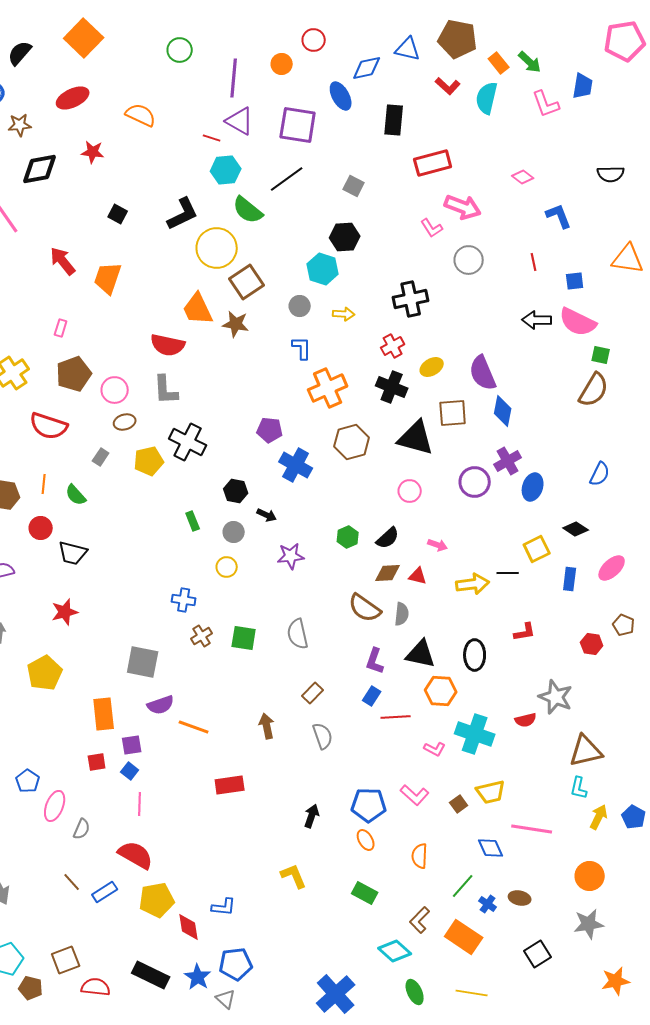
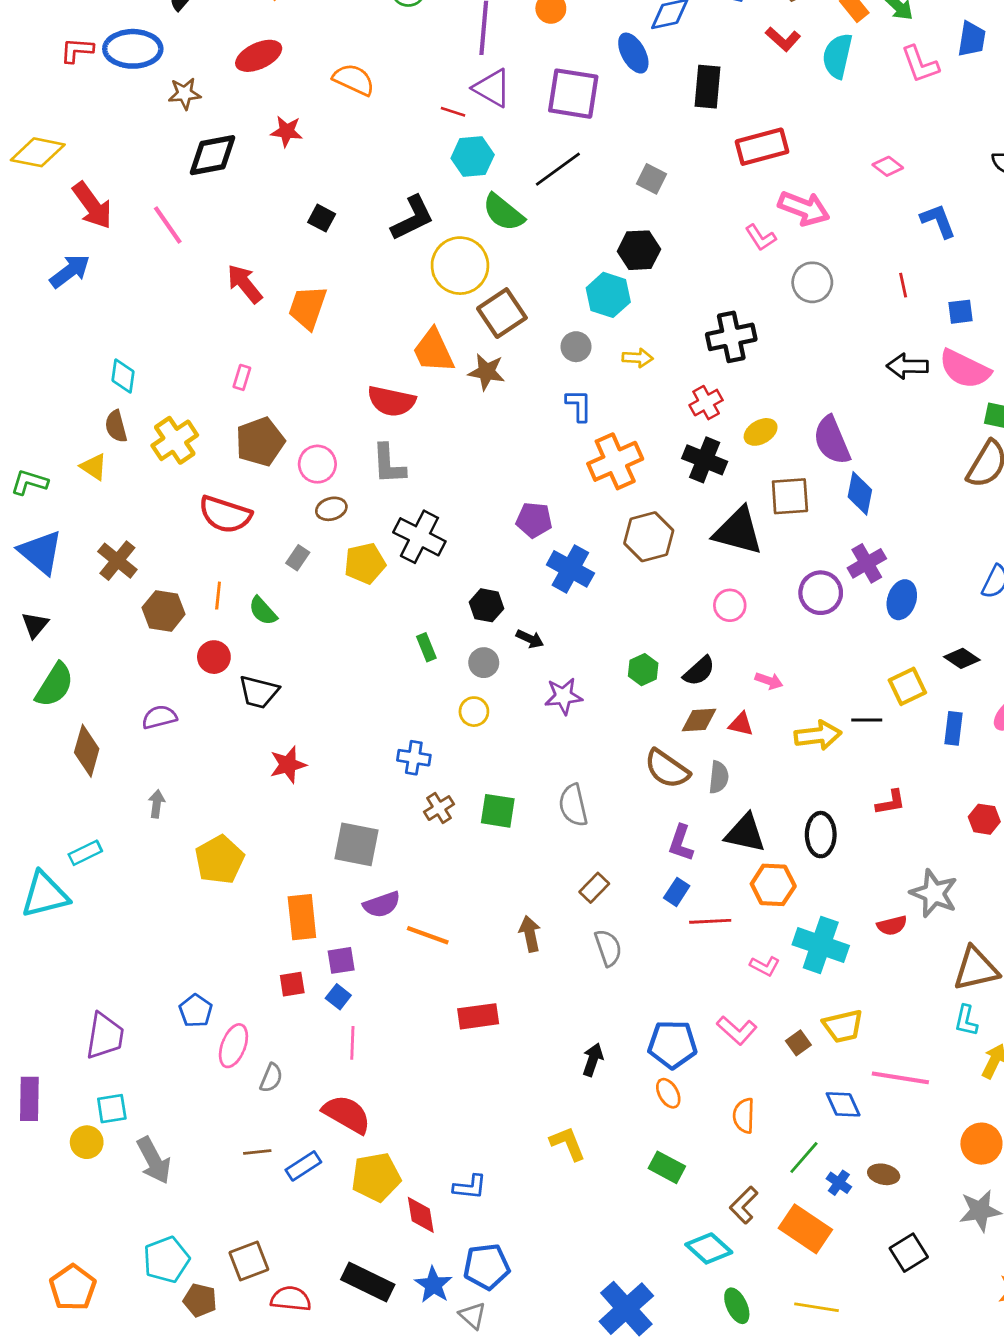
red star: (65, 612) -> (288, 765), moved
brown line: (72, 882) -> (257, 1152), turned -54

